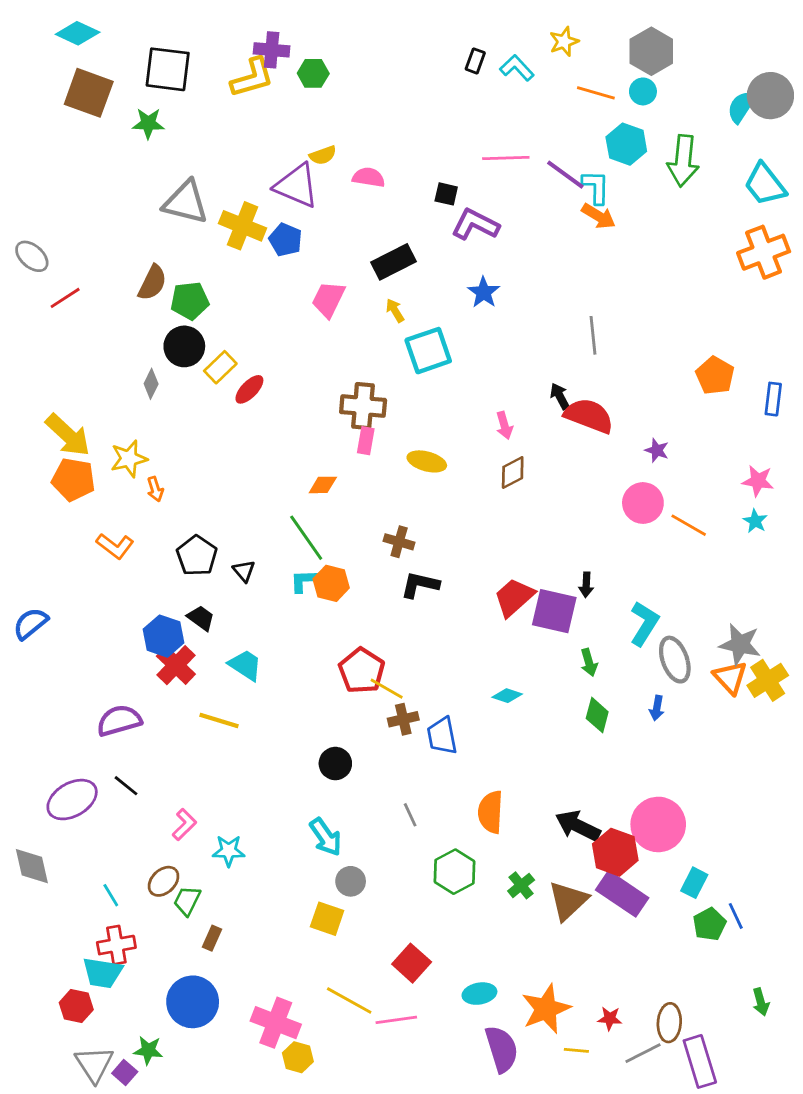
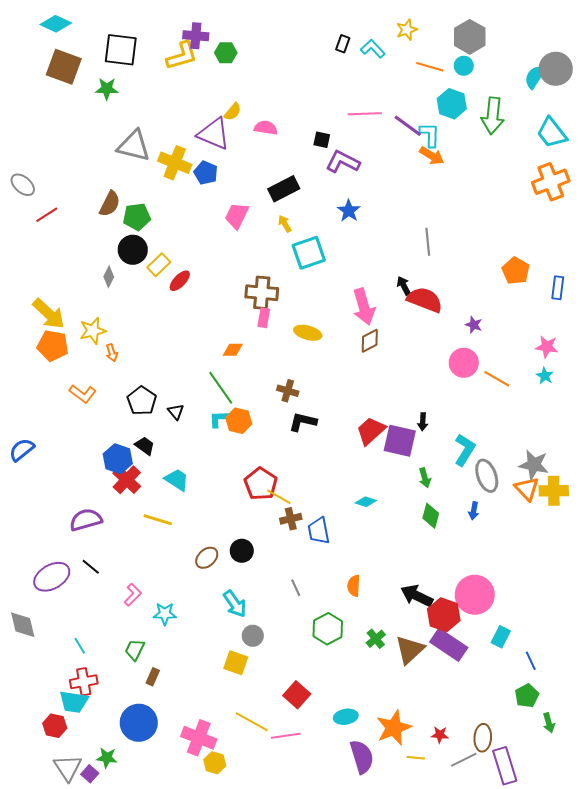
yellow semicircle: (323, 155) -> (233, 112), turned -30
pink arrow: (504, 425) -> (364, 307), size x1.8
yellow cross: (768, 680) -> (554, 491), turned 32
orange semicircle: (491, 812) -> (354, 586), size x0.7
brown ellipse: (164, 881) -> (207, 558), moved
green pentagon: (709, 924) -> (527, 696), moved

